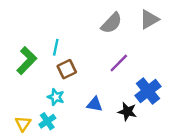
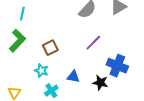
cyan line: (56, 47) -> (22, 14), moved
blue cross: (148, 91) -> (117, 66), turned -30
cyan cross: (47, 121) -> (51, 91), moved

